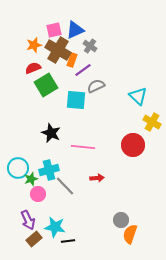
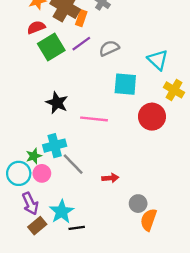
purple line: (83, 70) -> (81, 44), moved
cyan square: (76, 100) -> (125, 84), moved
cyan circle: (18, 168) -> (19, 173), moved
red arrow: (97, 178) -> (110, 178), moved
cyan star: (55, 227) -> (62, 212), turned 30

